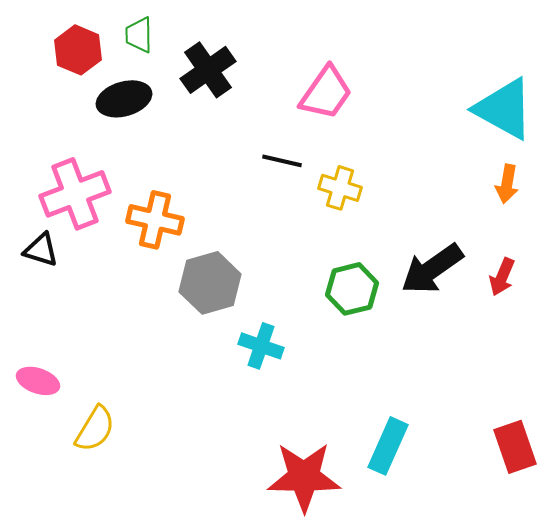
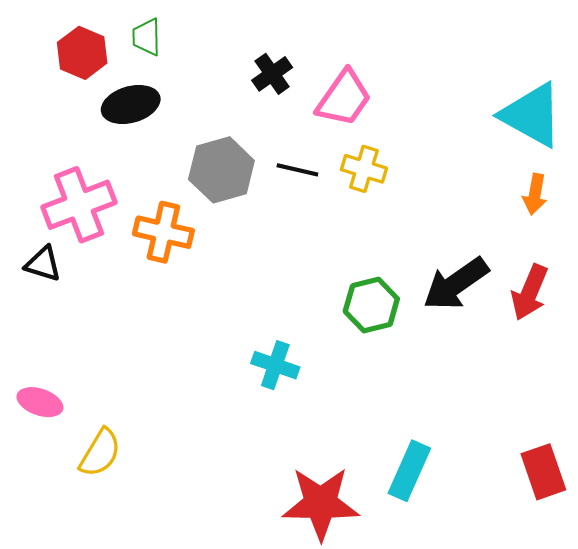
black cross: (208, 70) -> (272, 74), moved, size x0.7
yellow cross: (340, 188) -> (364, 169), moved
red arrow: (502, 277) -> (530, 292), size x1.4
gray hexagon: (210, 283) -> (221, 170), moved

